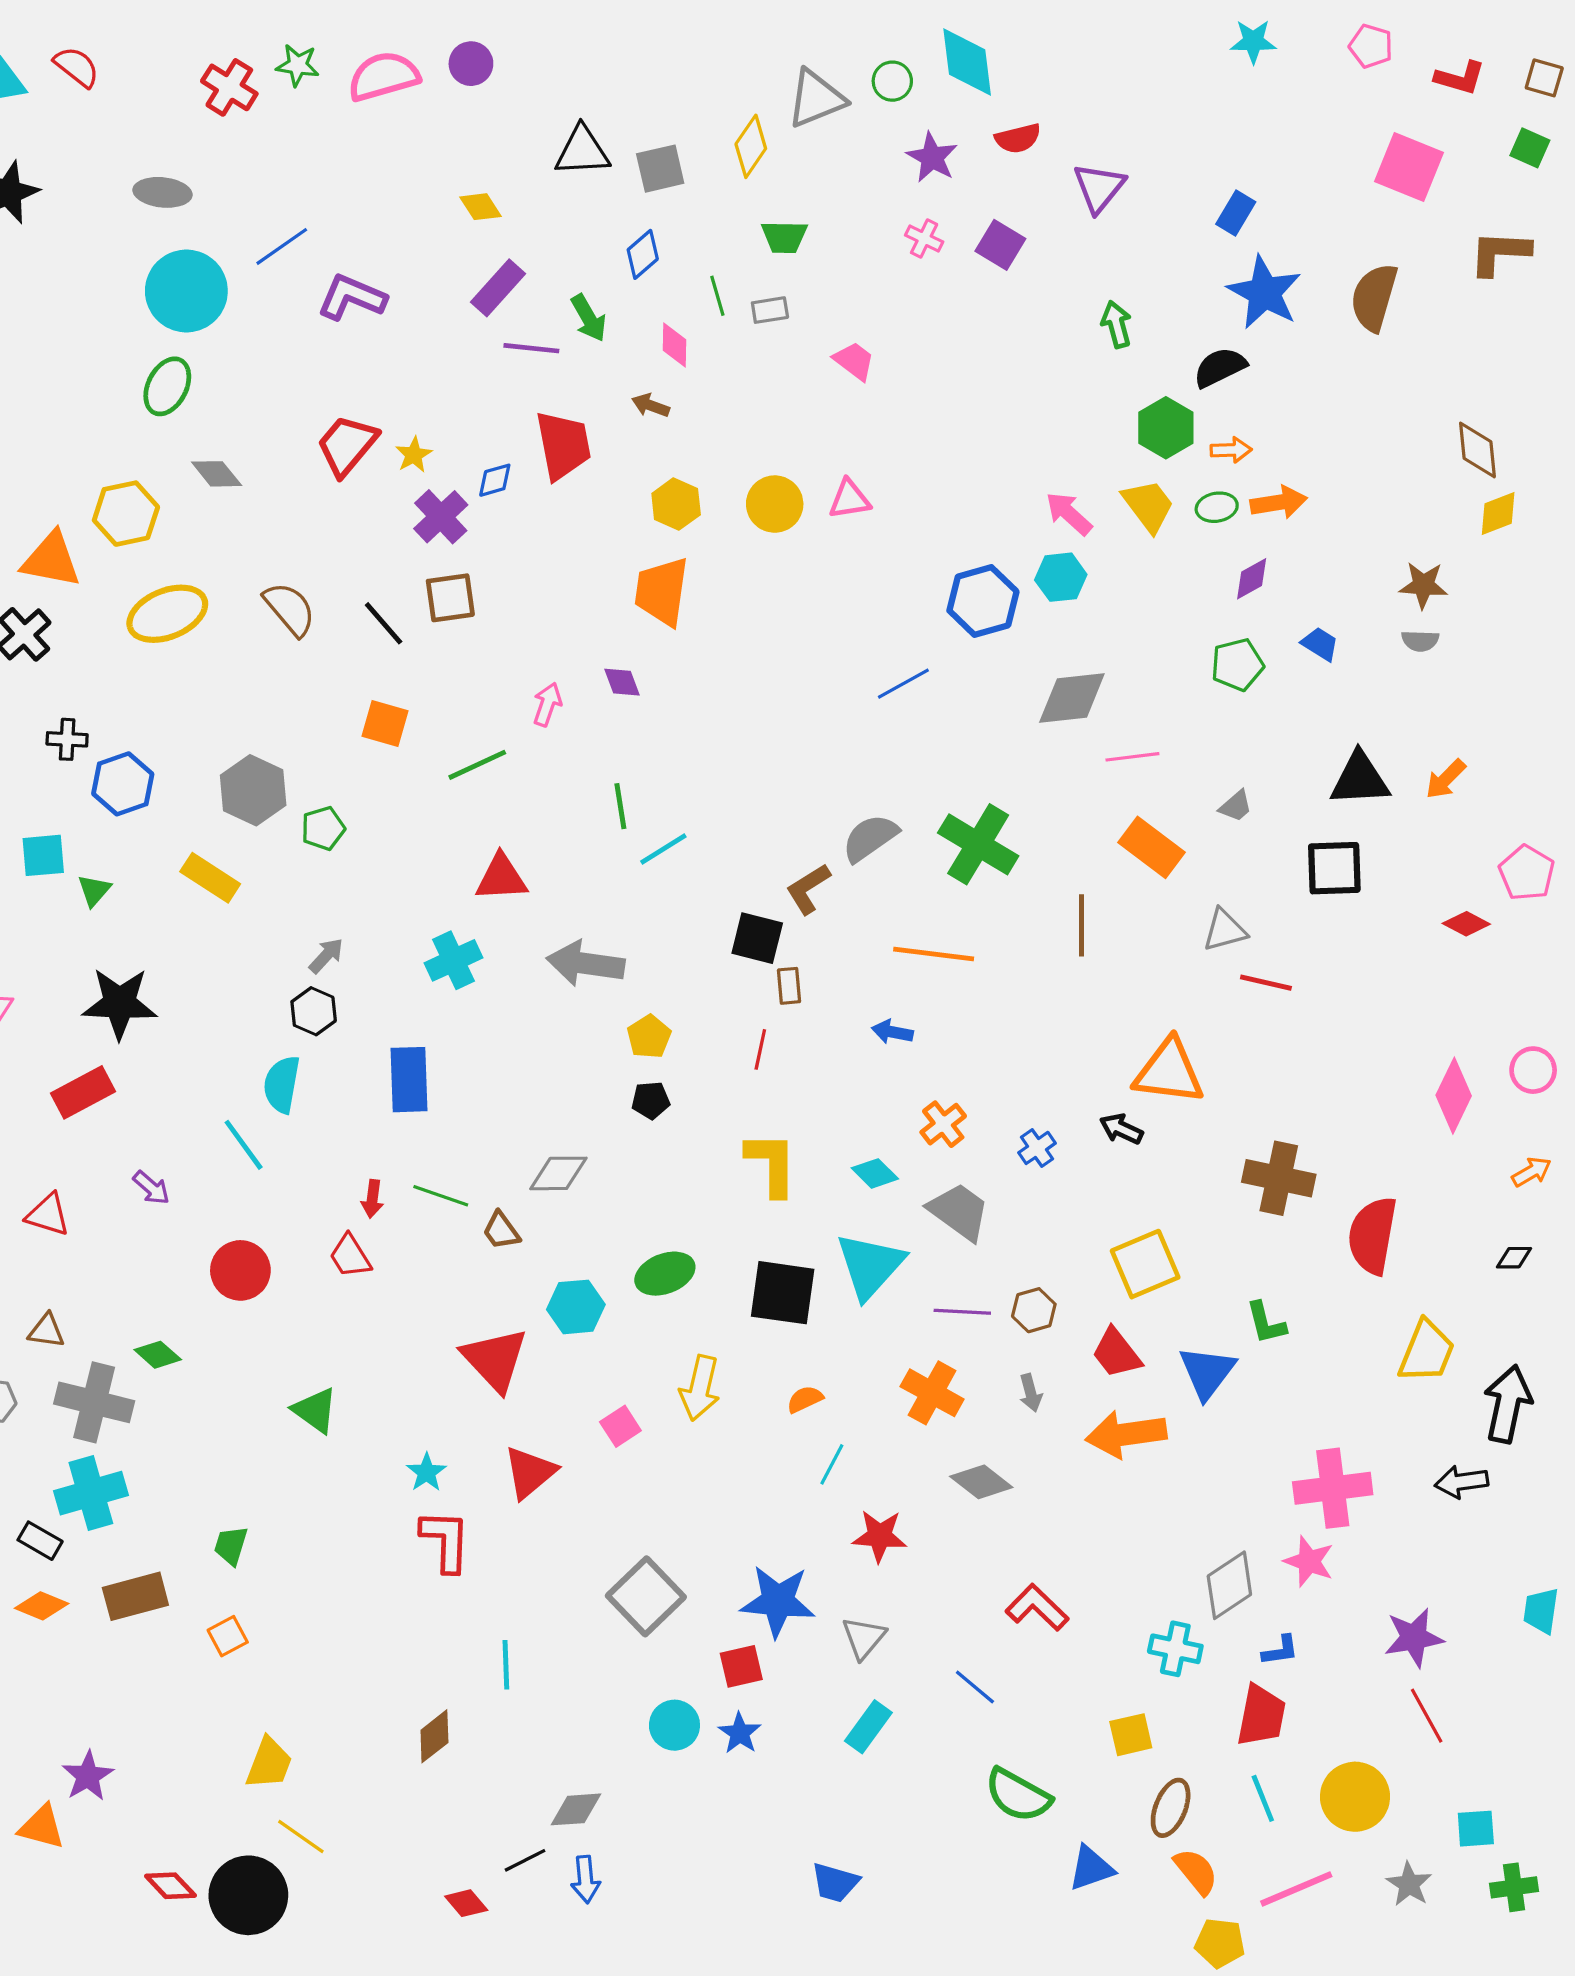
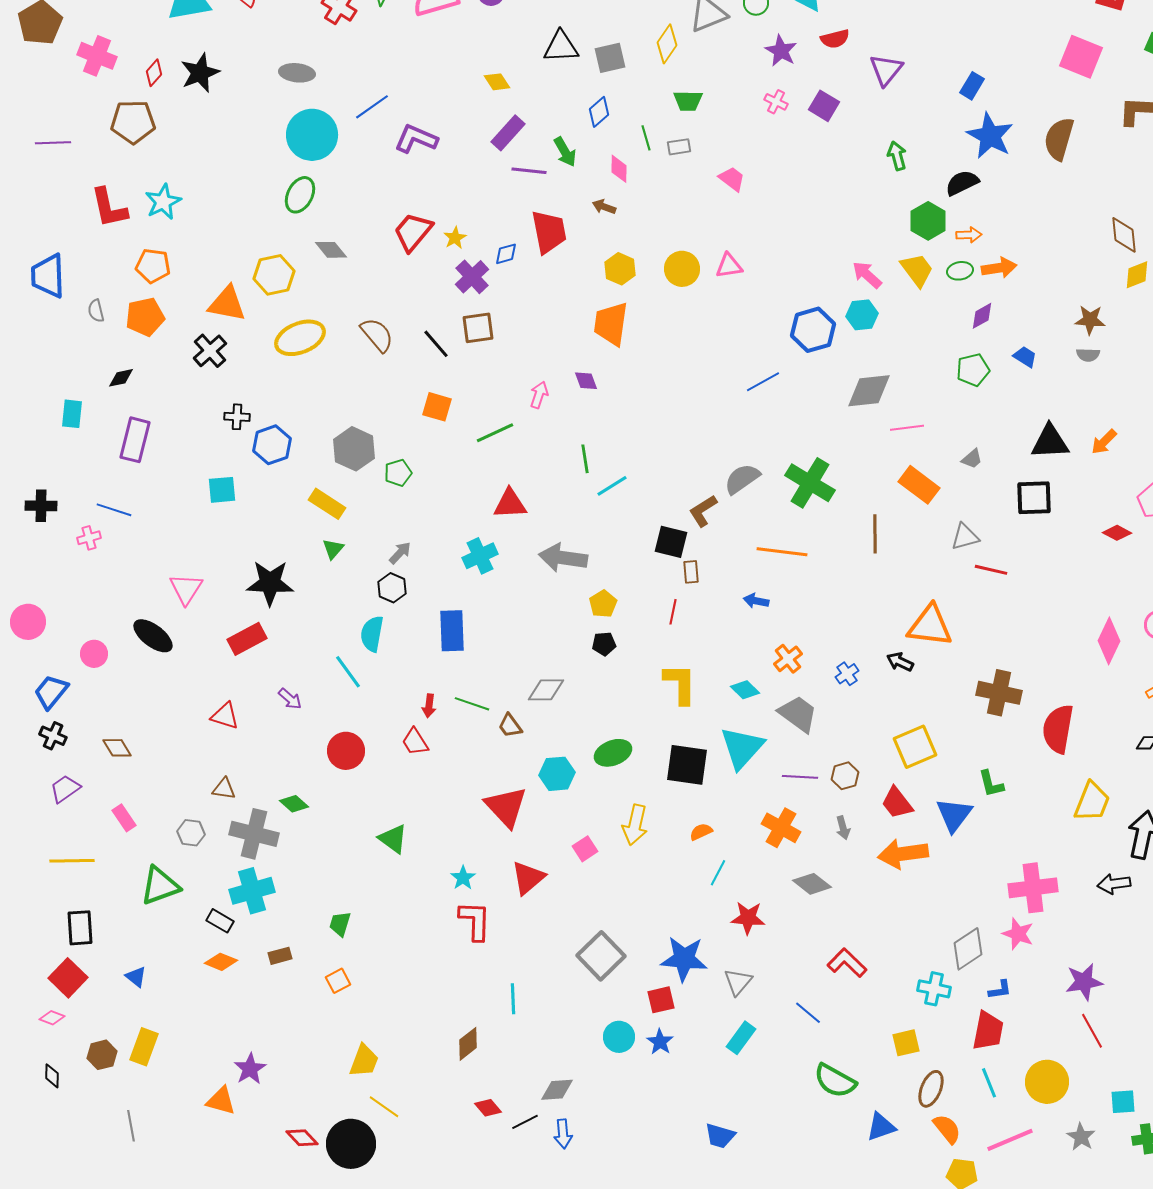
green triangle: (94, 890) -> (333, 549), moved
brown rectangle: (135, 1596) -> (280, 956), size x0.6
red diamond: (466, 1903) -> (488, 1108), moved

